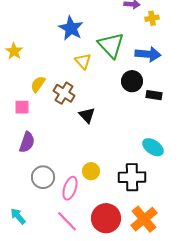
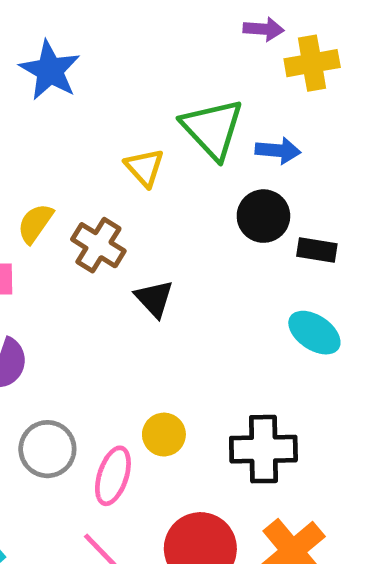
yellow cross: (152, 18) -> (312, 63), size x1.5
blue star: (71, 28) -> (50, 70), moved
blue arrow: (148, 54) -> (278, 151), moved, size x0.7
cyan ellipse: (153, 147) -> (314, 333), moved

